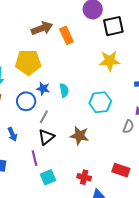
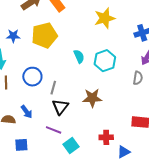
yellow pentagon: (28, 62) -> (44, 35), moved
blue star: (43, 89) -> (13, 36), moved
cyan semicircle: (64, 90) -> (79, 56), moved
purple line: (35, 158) -> (54, 130), turned -42

